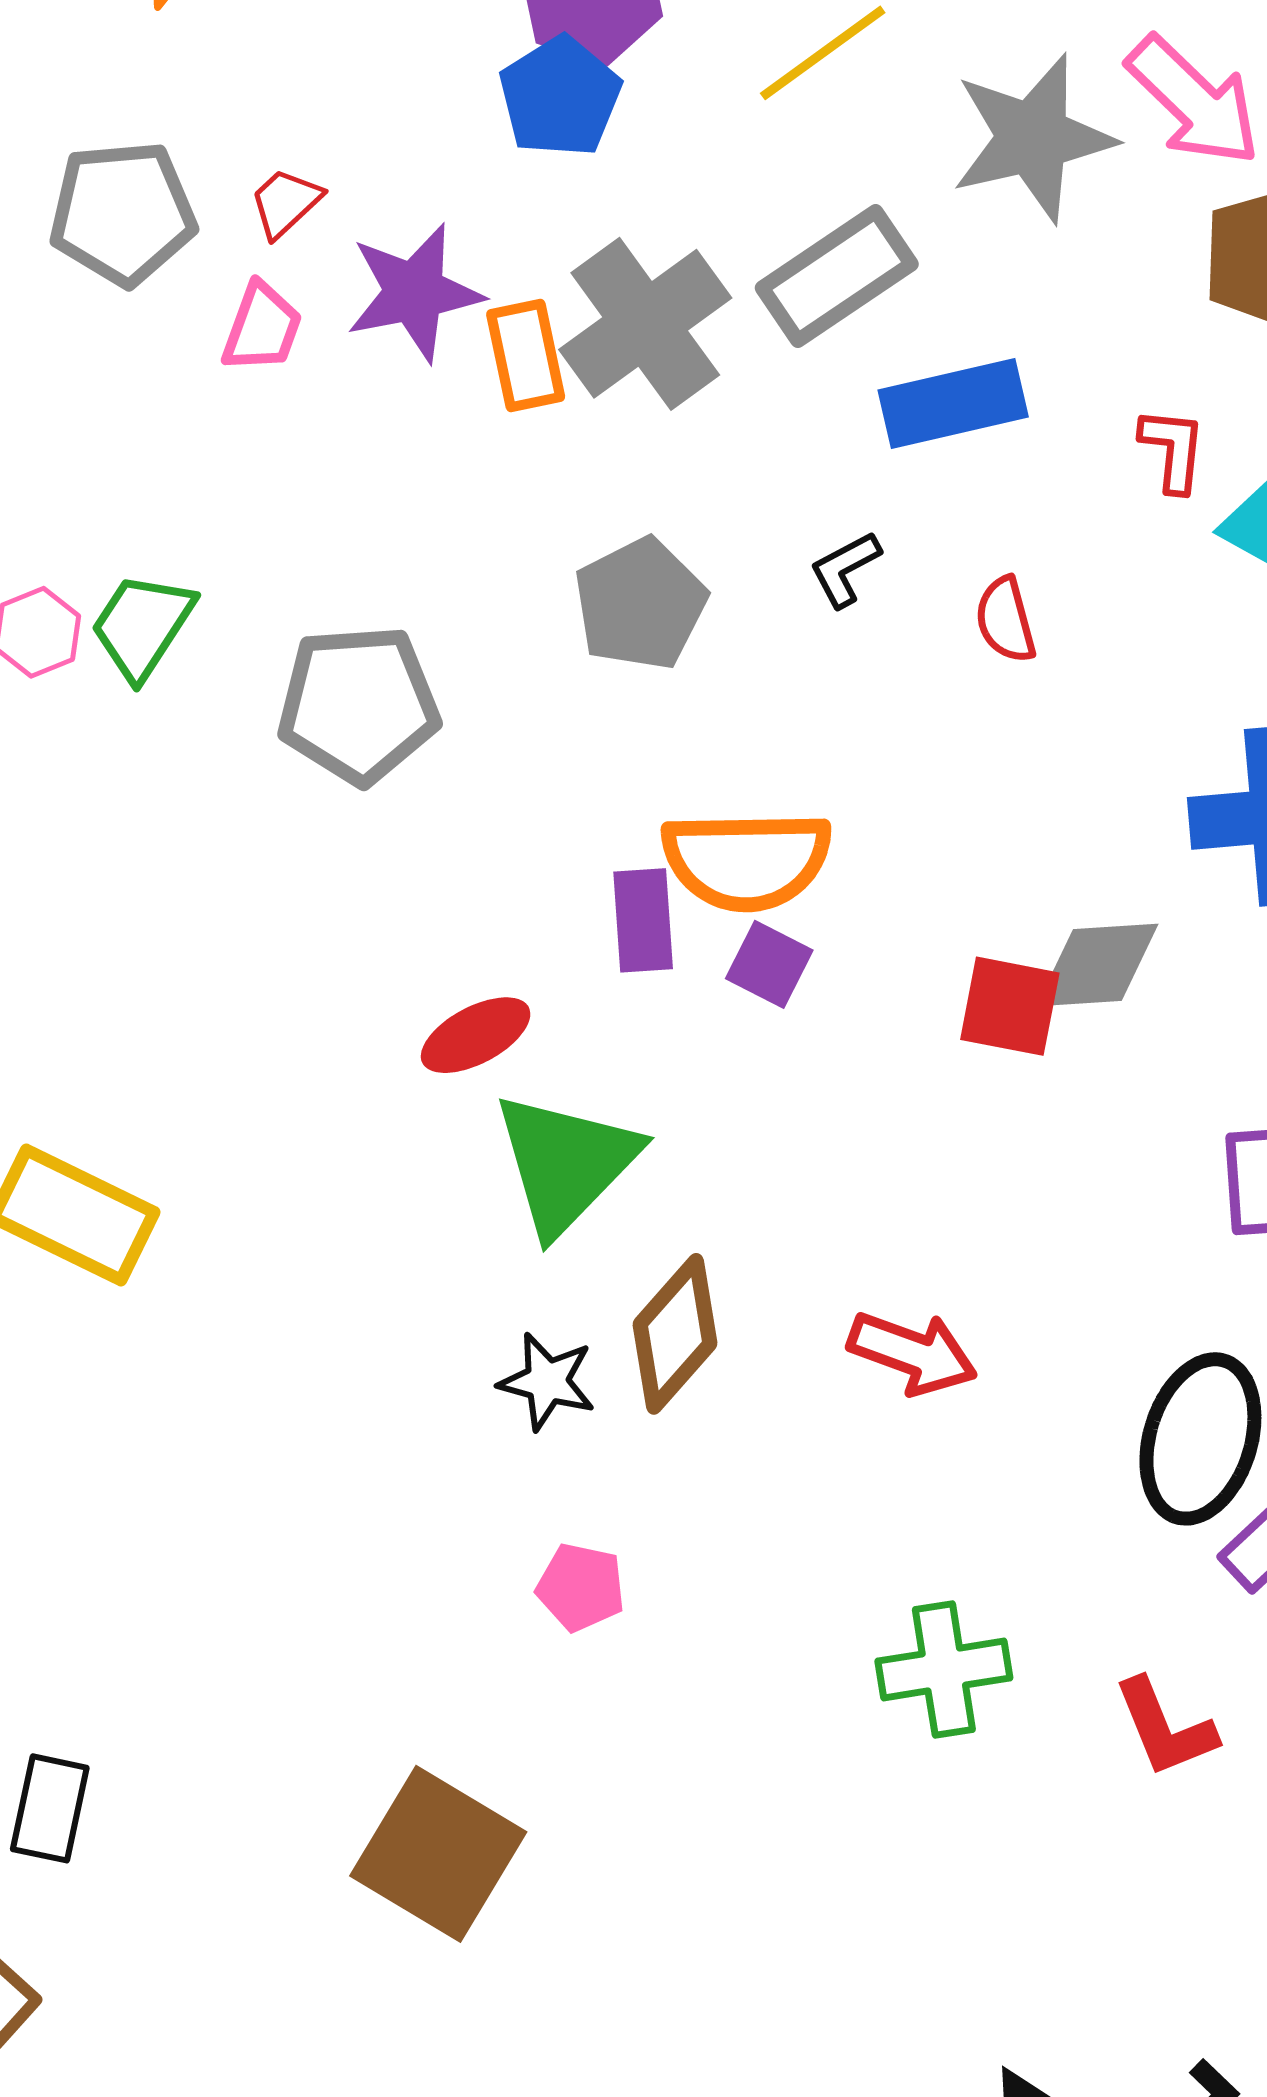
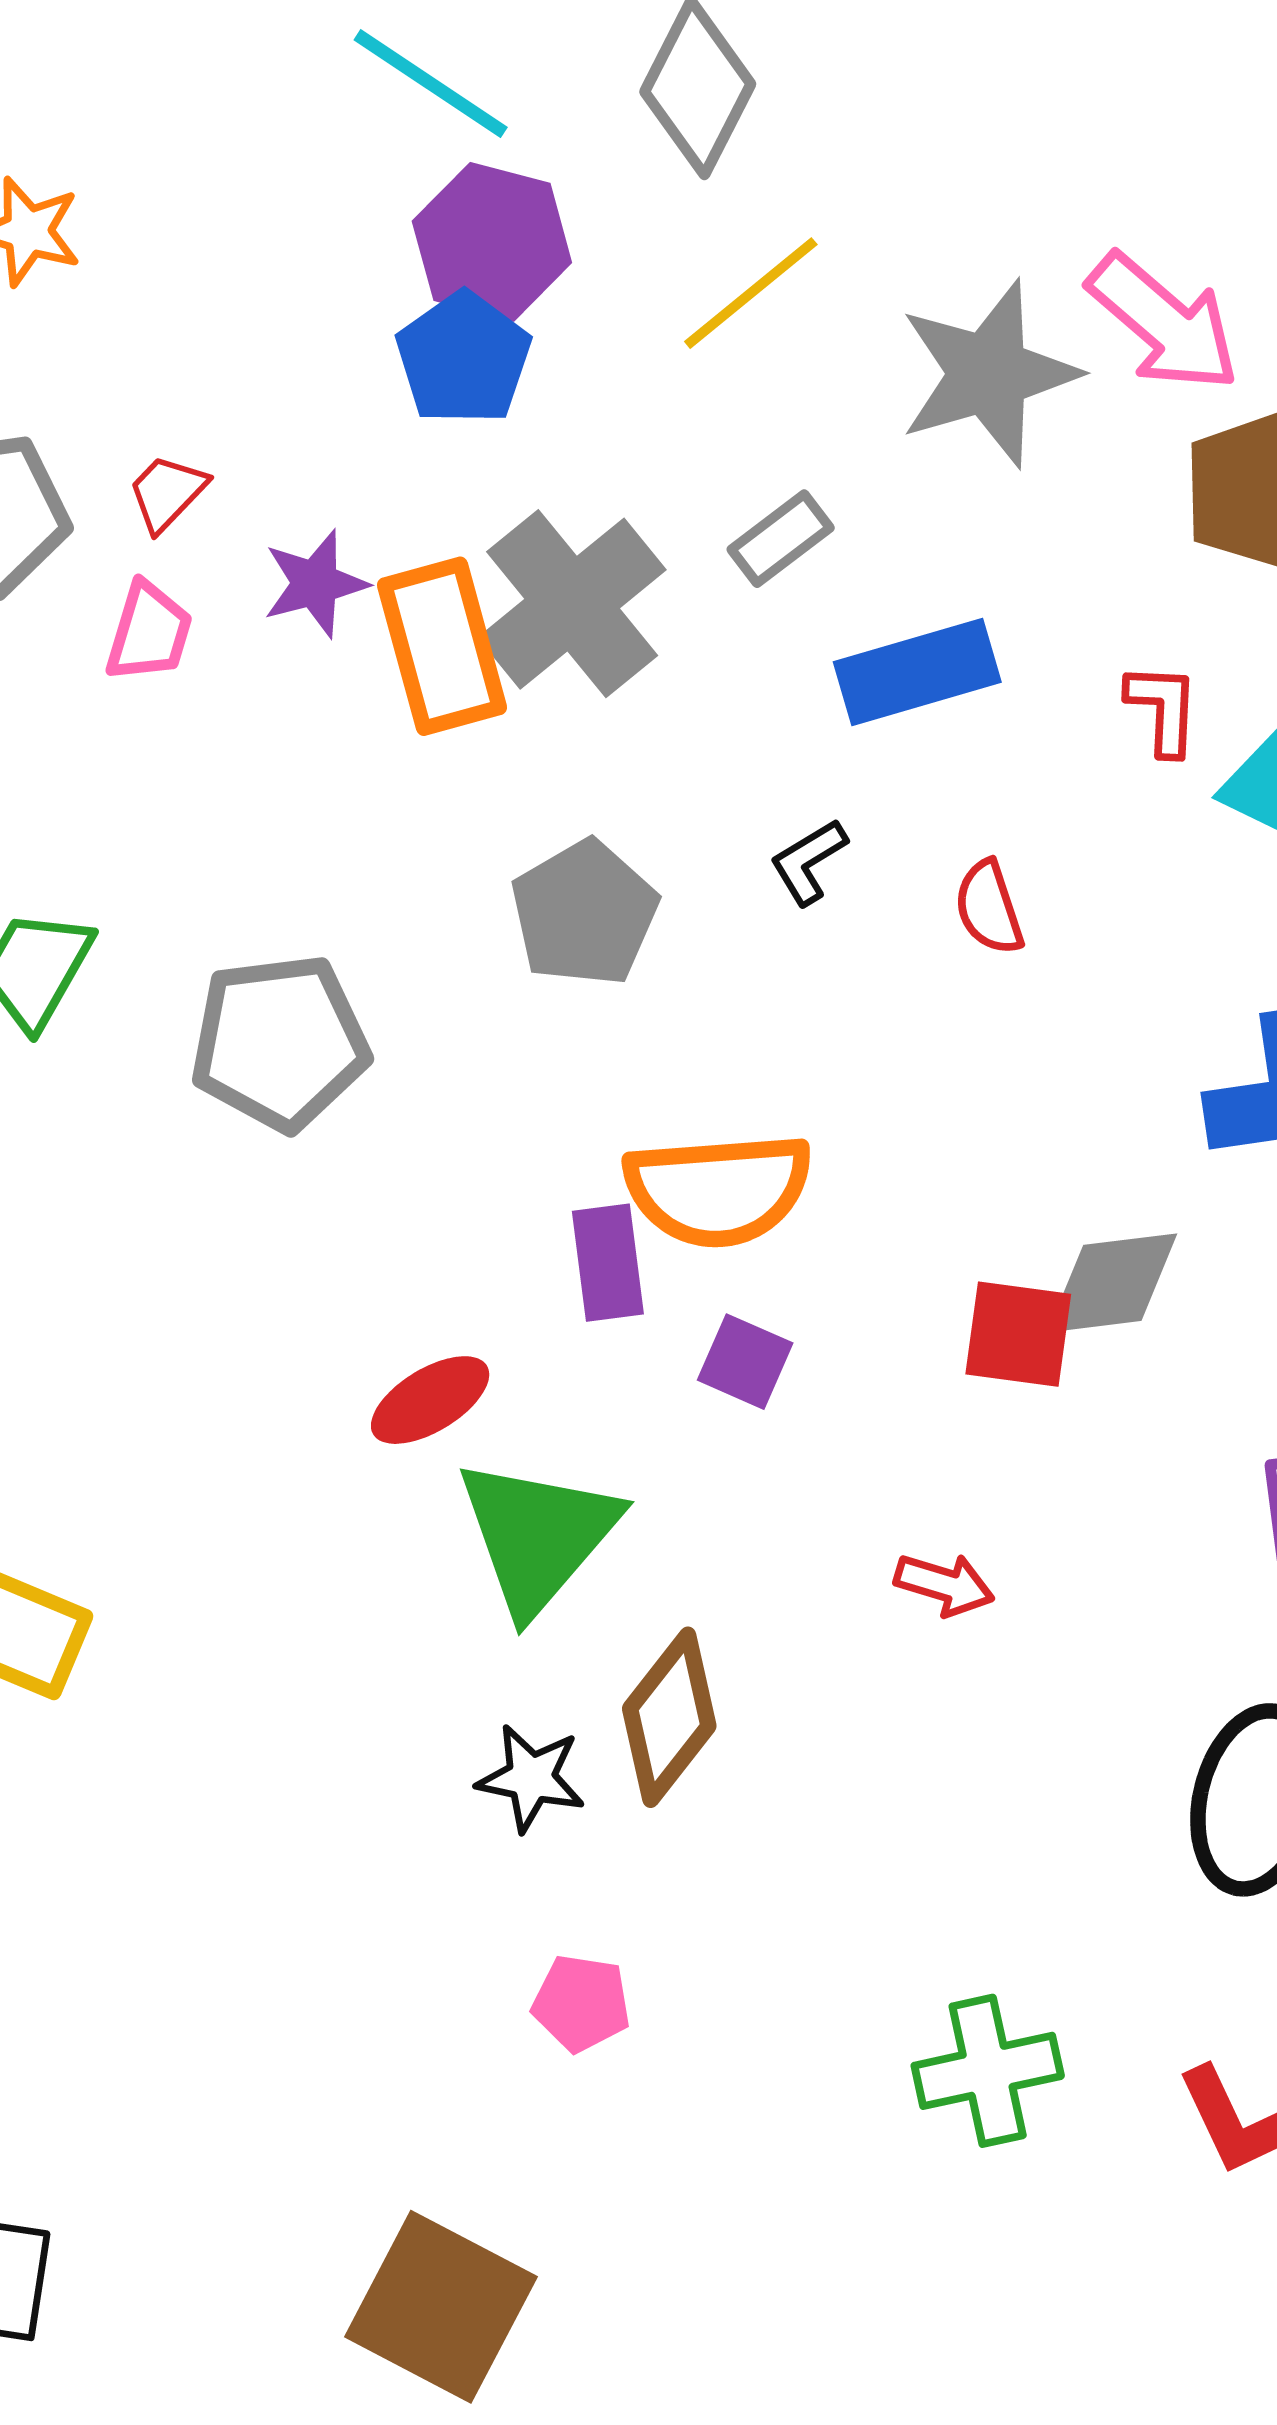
gray rectangle: (837, 276) -> (781, 539), size x0.6
purple star: (414, 292) -> (315, 584), size x0.7
orange rectangle: (526, 356) -> (442, 646), size x1.4
purple square: (769, 964) -> (745, 1362), moved
red arrow: (913, 1353) -> (944, 1584), moved, size x0.7

